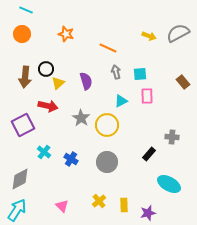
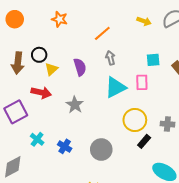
orange line: (108, 48) -> (102, 33), turned -66
cyan square: (140, 74) -> (153, 60), moved
cyan triangle: (121, 101) -> (116, 87), size x1.6
yellow circle: (107, 125) -> (135, 120), moved

